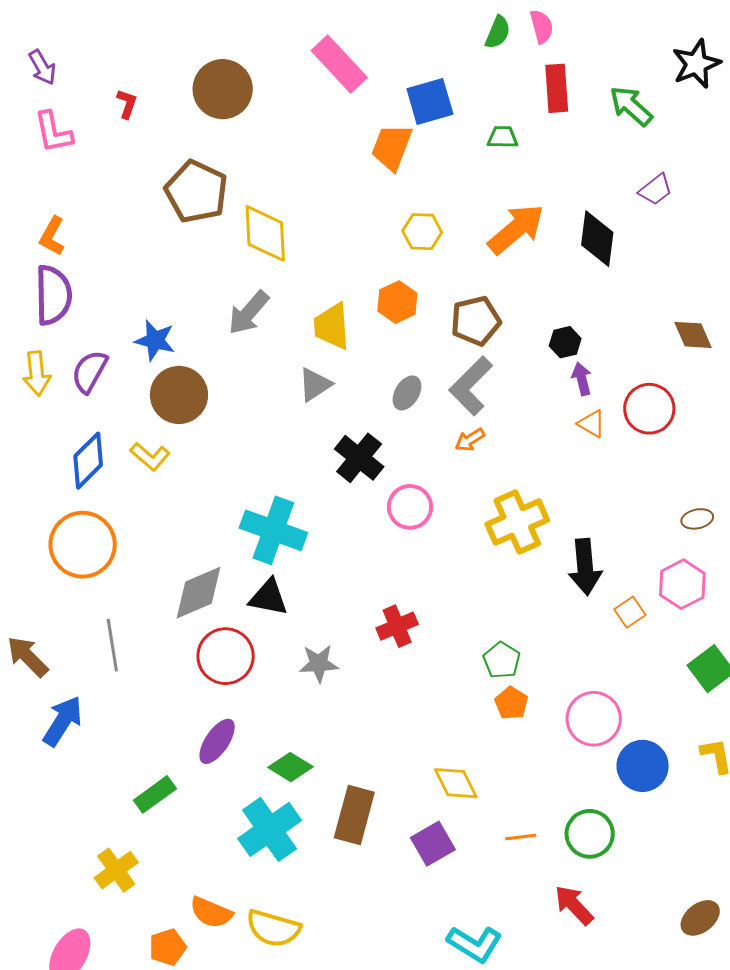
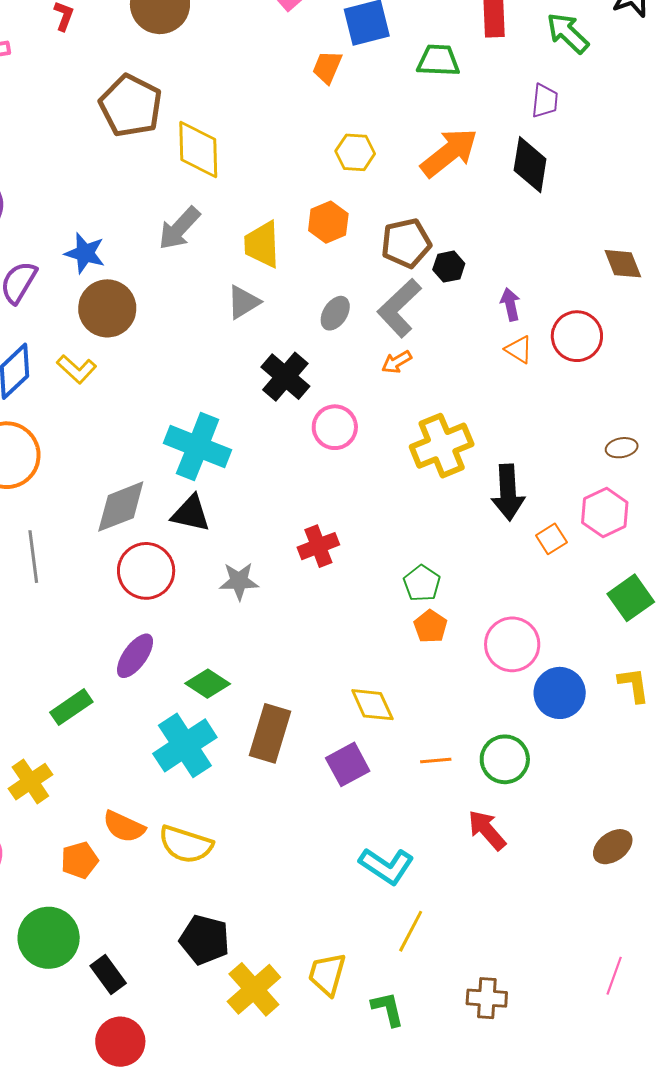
green trapezoid: (503, 137) -> (438, 60), size x1.4
orange trapezoid: (392, 147) -> (327, 67), size x0.7
purple trapezoid: (655, 190) -> (545, 101), moved, turned -48
black hexagon: (565, 342) -> (449, 267), moved

